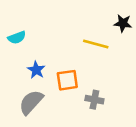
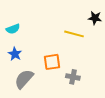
blue star: (36, 70) -> (15, 54), moved

